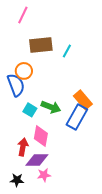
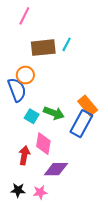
cyan line: (67, 51) -> (67, 44), moved
purple diamond: (37, 160) -> (56, 169), moved
pink star: (44, 175) -> (40, 192), moved

